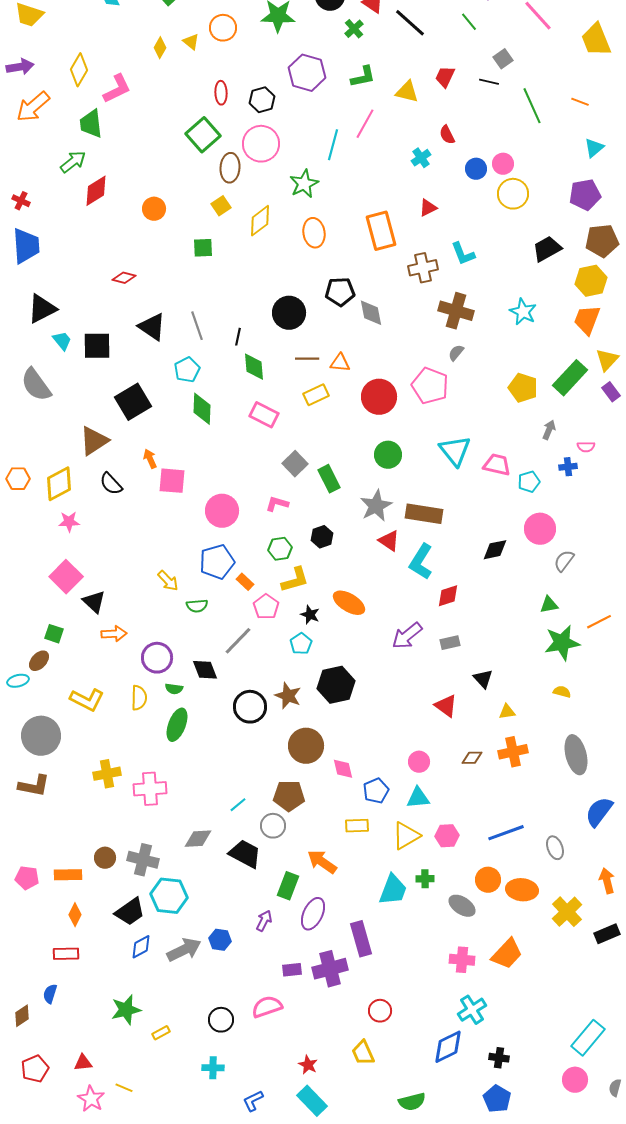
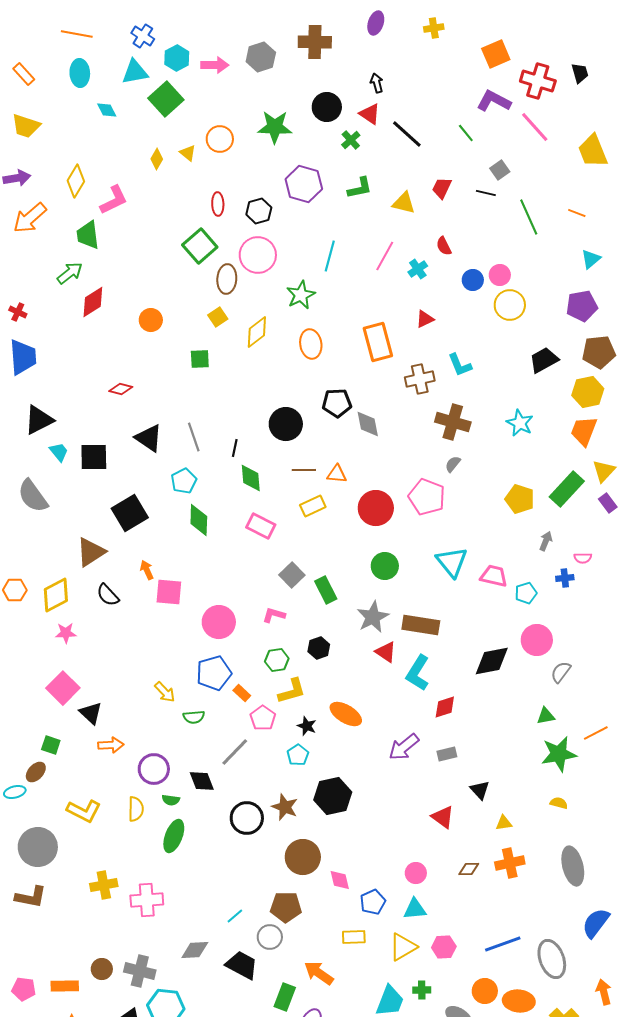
pink line: (365, 124) -> (385, 256), moved
black diamond: (495, 550) -> (492, 661), size x1.4
gray ellipse: (555, 848) -> (552, 959), size x1.6

